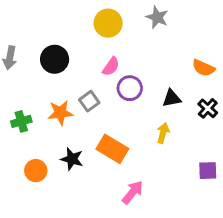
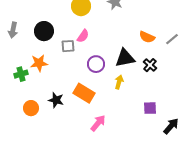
purple circle: (130, 88) -> (96, 64), moved
black triangle: (172, 98) -> (125, 58), size x1.5
gray square: (89, 101) -> (68, 46), moved, turned 32
orange star: (60, 113) -> (39, 63), moved

